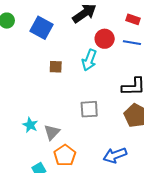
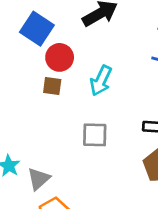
red circle: (105, 39) -> (60, 57), moved
gray square: (89, 109) -> (95, 135), moved

